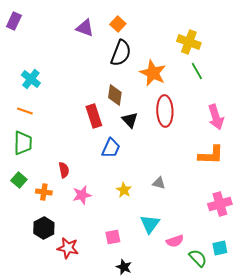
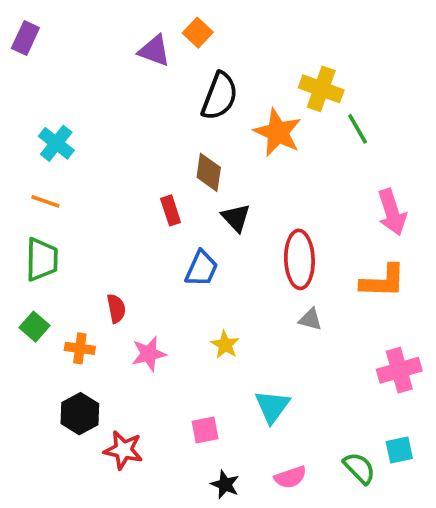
orange square: (118, 24) -> (198, 33), moved
yellow cross: (189, 42) -> (321, 89), moved
red ellipse: (165, 111) -> (299, 259), moved
red rectangle: (94, 116) -> (171, 210), size x0.7
gray triangle: (159, 183) -> (310, 319), moved
pink semicircle: (175, 241) -> (290, 477), moved

